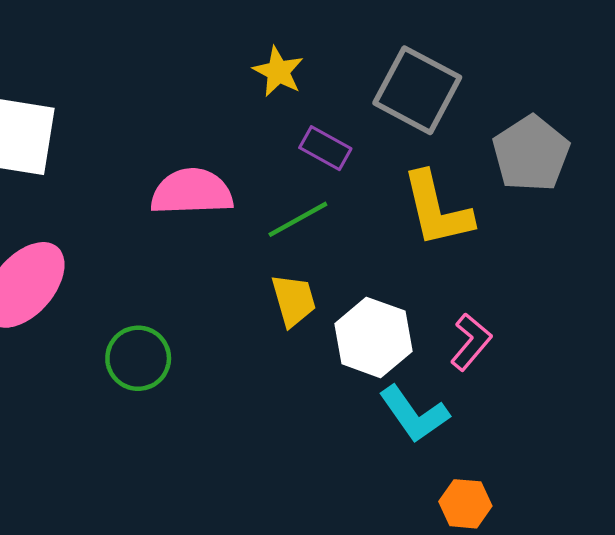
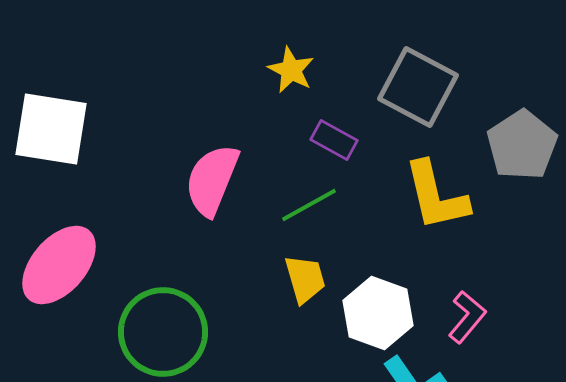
pink semicircle: (192, 192) -> (212, 180), turned -66
green circle: (138, 358) -> (163, 332), size x1.5

